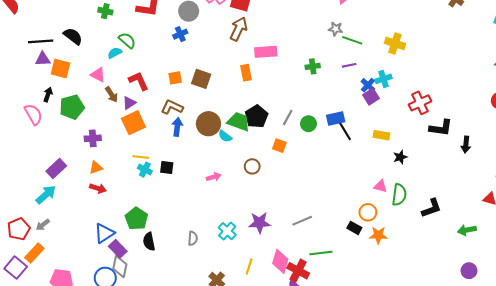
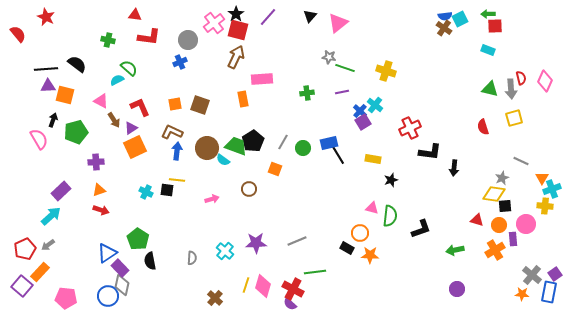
cyan cross: (384, 79) -> (375, 105), turned -35
yellow line: (141, 157) -> (177, 180), moved
pink diamond: (280, 261) -> (263, 286), moved

